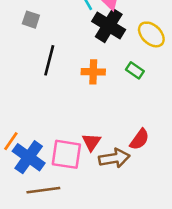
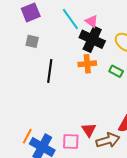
orange cross: (93, 72) -> (87, 64), moved
pink square: (66, 154) -> (71, 141), size x0.7

